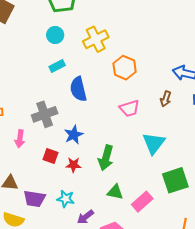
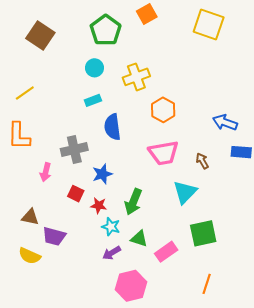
brown arrow: (166, 99) -> (202, 161), moved, turned 126
pink trapezoid: (129, 108) -> (164, 153), size x1.4
cyan star: (66, 199) -> (111, 227), moved
purple arrow: (85, 217) -> (112, 253), moved

